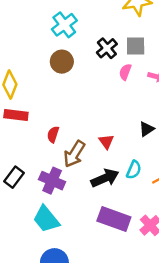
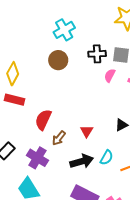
black cross: (107, 48) -> (97, 54), turned 30
red semicircle: (53, 134) -> (43, 120), size x1.5
brown arrow: (74, 154) -> (59, 138), size x0.7

